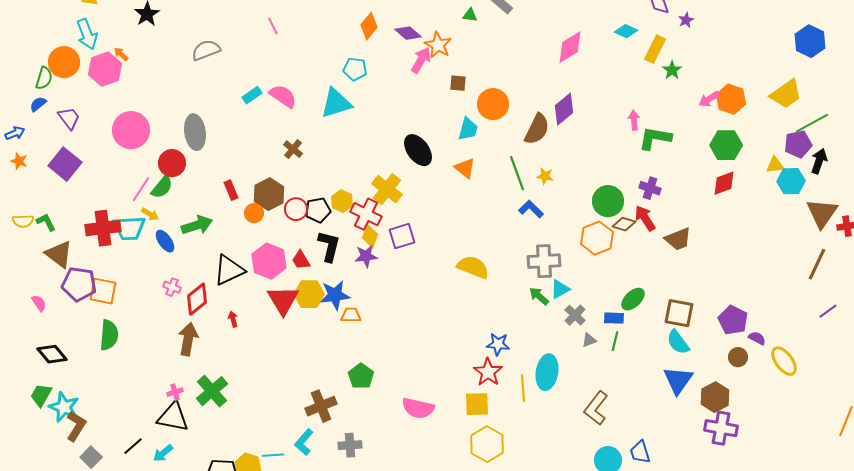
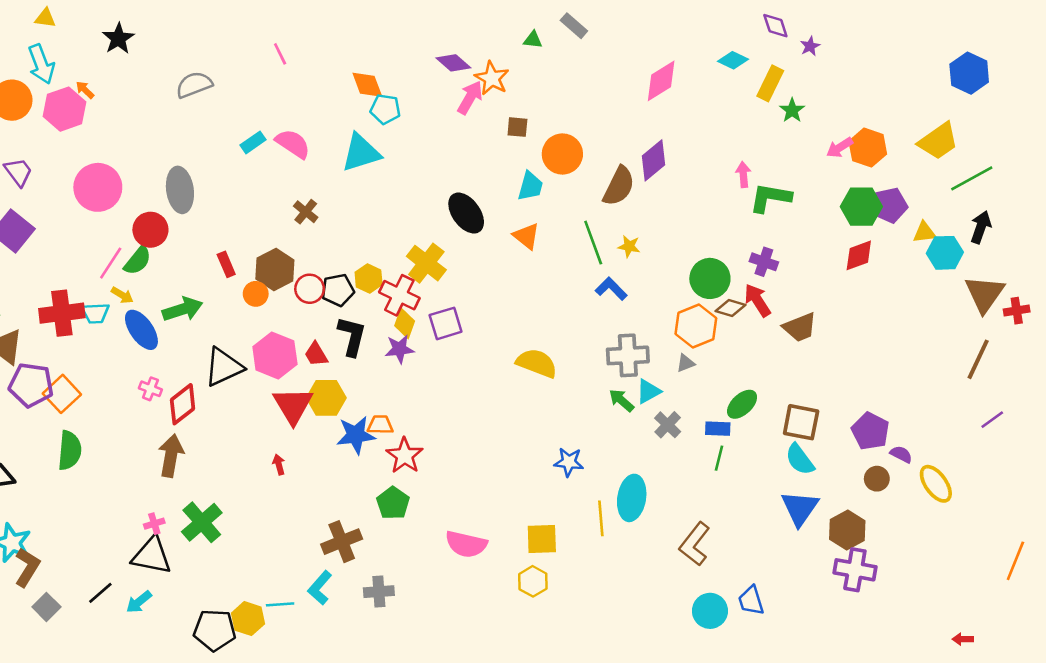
orange diamond: (369, 26) -> (367, 85), moved, turned -60
purple pentagon: (798, 144) -> (890, 205), moved
cyan trapezoid: (129, 228) -> (95, 313), size x0.7
blue ellipse: (165, 241) -> (141, 330), size x1.4
orange square: (103, 291) -> (62, 394), turned 36
blue star: (335, 295) -> (356, 435), moved
red arrow: (233, 319) -> (279, 465), moved
gray triangle: (589, 340) -> (686, 363), moved
red star: (488, 372) -> (405, 456), moved
yellow hexagon: (487, 444) -> (533, 581), moved, size x0.7

